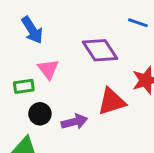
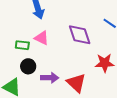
pink triangle: (48, 69) -> (42, 38), turned -42
red triangle: (112, 102) -> (76, 83), moved, turned 45

